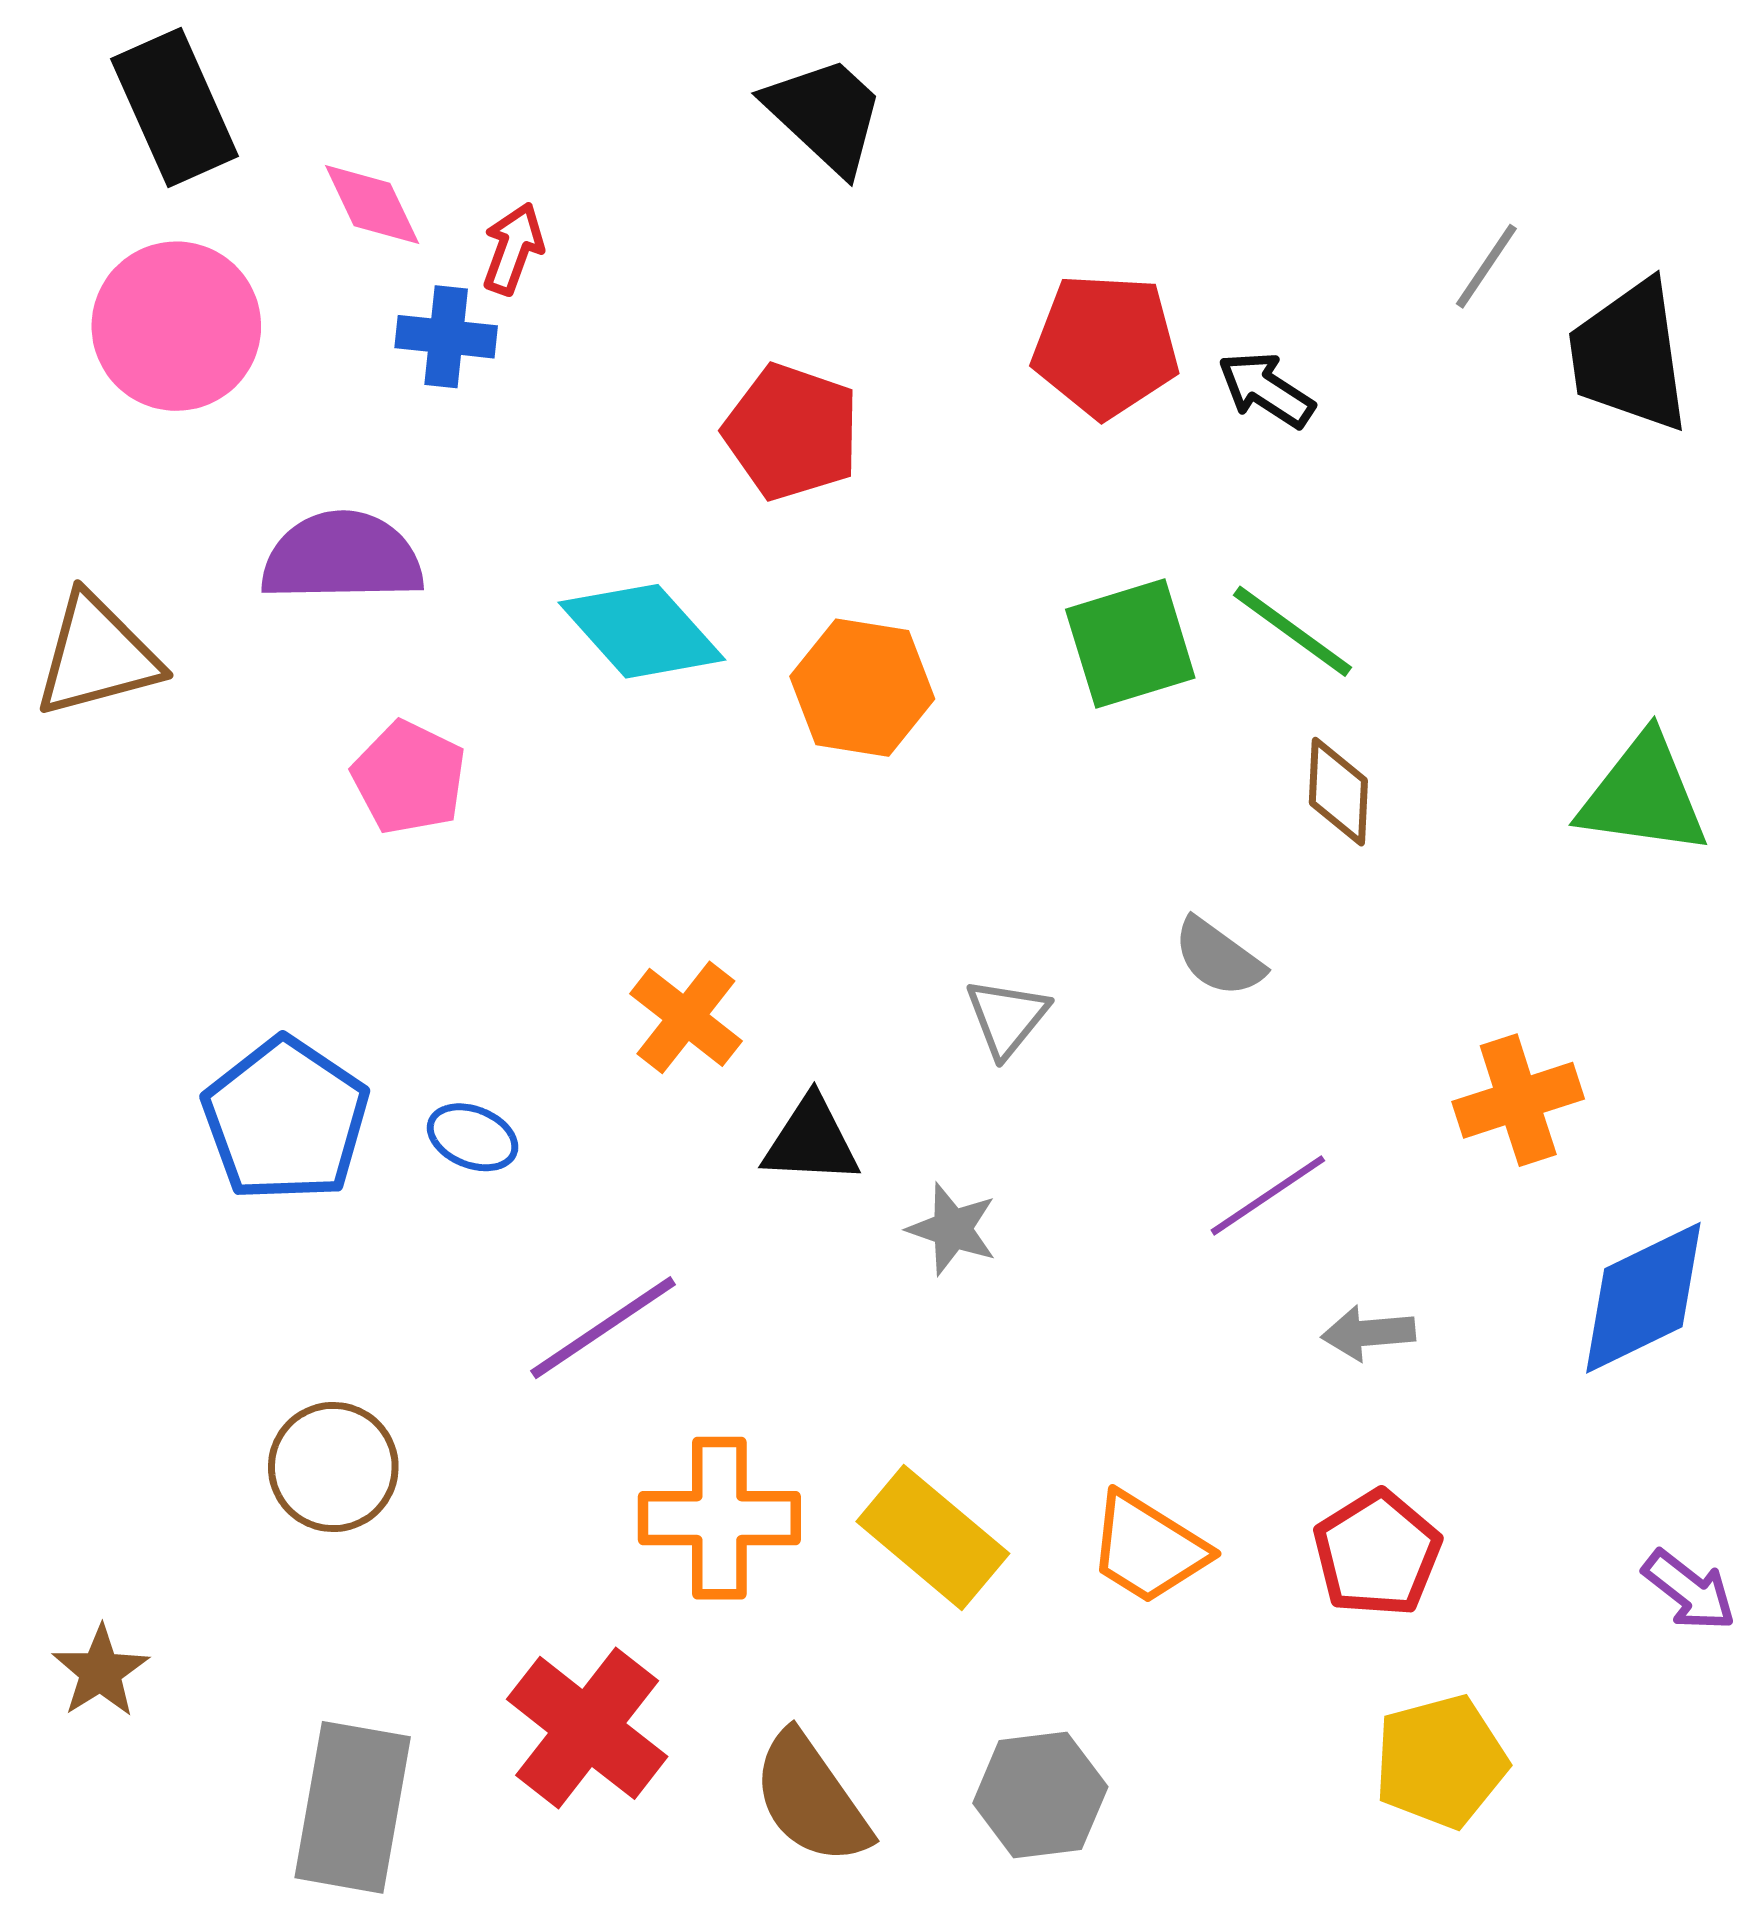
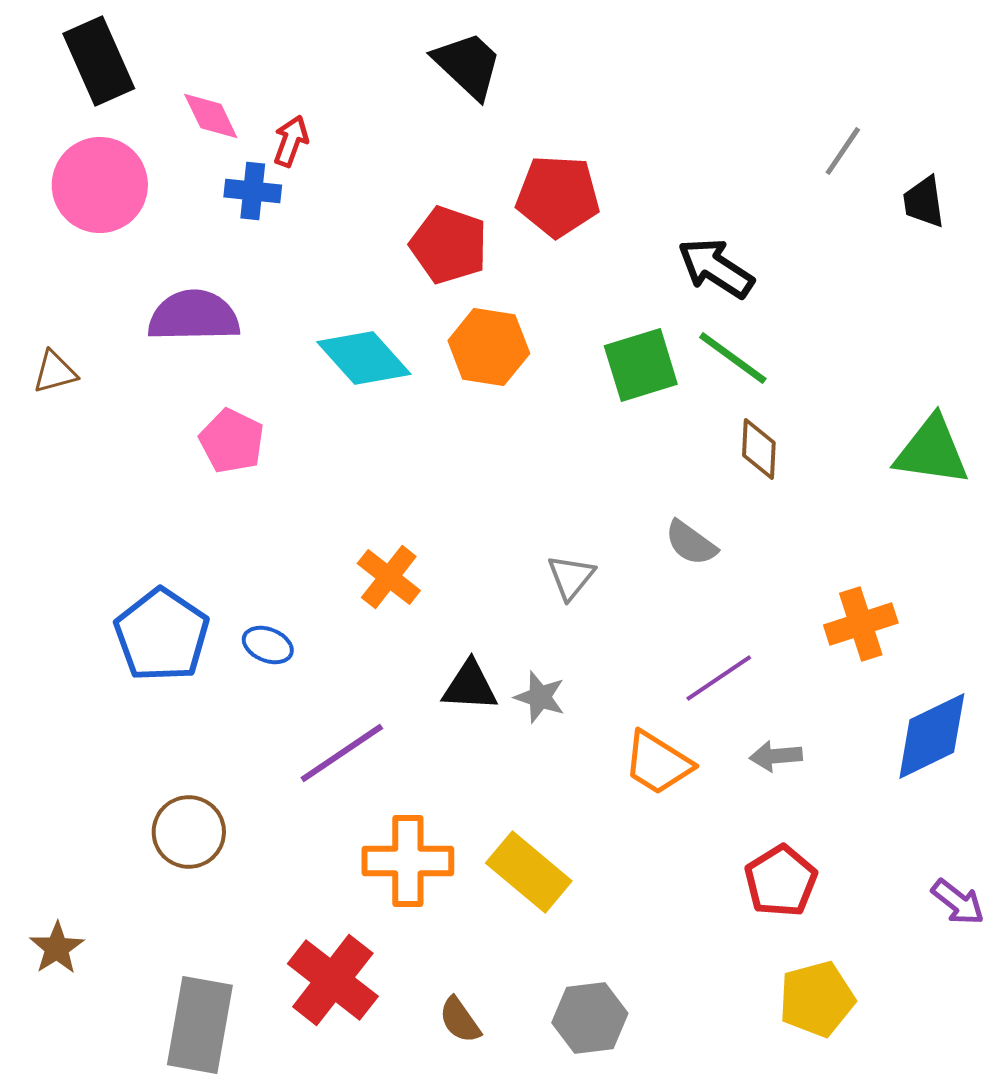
red pentagon: (1106, 346) -> (558, 196), moved
black trapezoid: (1629, 356) -> (924, 202), size x0.6
black arrow: (1266, 390) -> (716, 268), moved, size x1.4
brown triangle: (97, 656) -> (55, 372), size x0.6
orange hexagon: (862, 688) -> (489, 347), moved
black triangle: (811, 1141) -> (470, 686), moved
orange trapezoid: (1148, 1548) -> (658, 763), moved
brown semicircle: (811, 1799) -> (460, 1020), size x0.6

